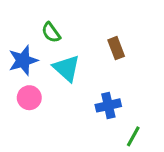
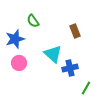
cyan triangle: (66, 68) -> (53, 54), moved

